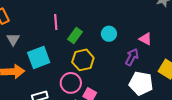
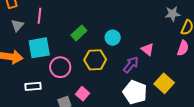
pink line: (56, 22) -> (40, 16), moved
yellow hexagon: (83, 60) -> (95, 60), moved
pink circle: (71, 83) -> (60, 67), moved

